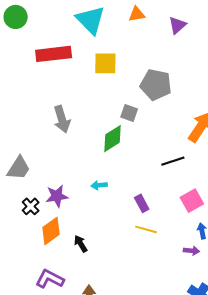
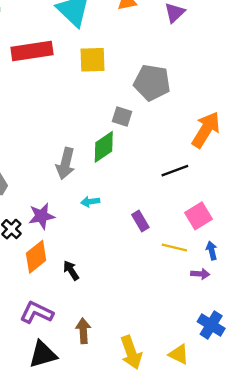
gray arrow: (62, 119) -> (65, 163), moved, turned 32
yellow line: (146, 229) -> (174, 247), moved

